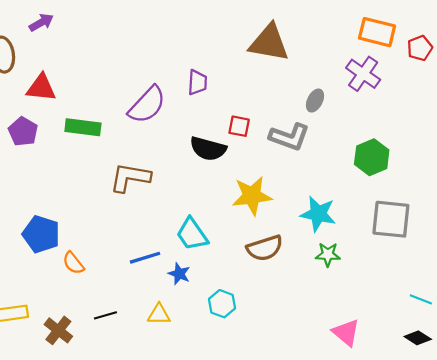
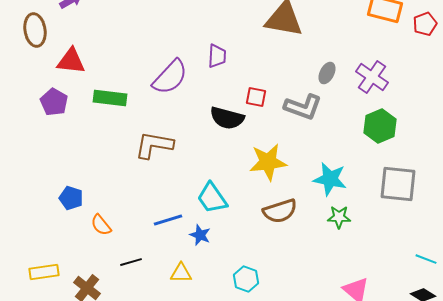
purple cross: (363, 74) -> (372, 77), moved
blue pentagon: (41, 234) -> (71, 198), size x0.7
cyan hexagon: (222, 304) -> (246, 279), moved
black line: (105, 315) -> (131, 262), moved

